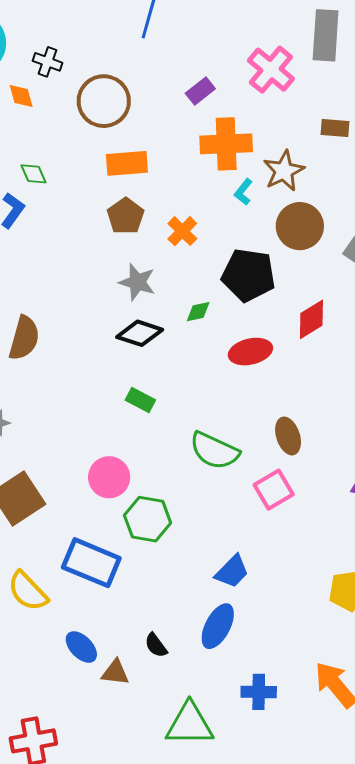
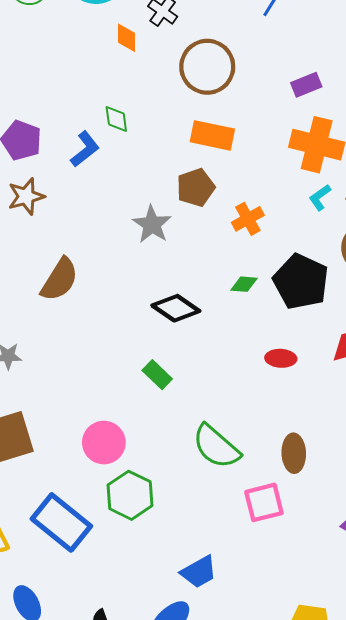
gray star: (137, 282) -> (152, 224), moved
green diamond: (198, 312) -> (244, 284), moved
red ellipse: (250, 352) -> (281, 358), size x0.7

